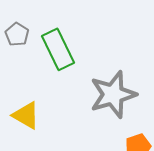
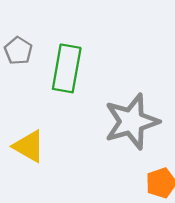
green rectangle: (58, 49) -> (67, 68), turned 36

